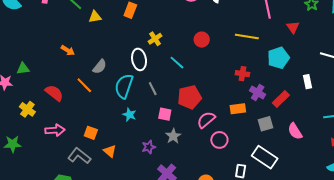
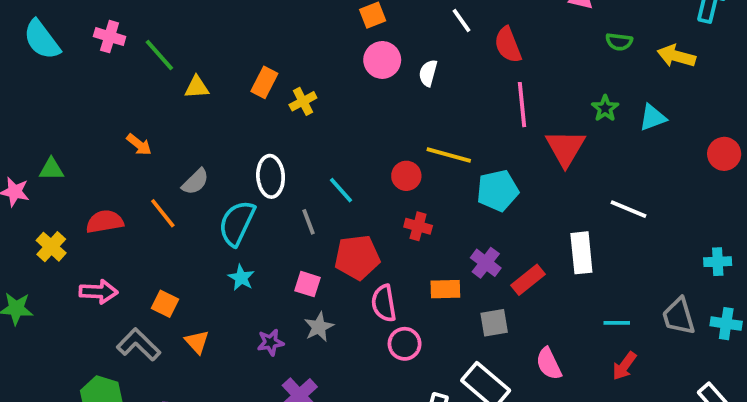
red triangle: (293, 27) -> (565, 148), size x1.6
yellow line: (247, 37) -> (449, 155), moved
yellow cross: (155, 39) -> (303, 101), moved
red circle: (202, 40) -> (406, 176), moved
cyan pentagon: (278, 58) -> (498, 191), moved
red cross: (242, 74) -> (418, 226), moved
white rectangle: (307, 82) -> (581, 253), size x1.5
gray line: (153, 89) -> (308, 222), moved
red semicircle: (54, 93) -> (105, 222), turned -54
pink semicircle: (206, 120) -> (384, 303), turned -66
pink semicircle: (295, 131) -> (549, 364), moved

